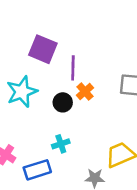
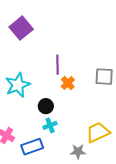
purple square: (43, 49) -> (21, 28), moved, turned 30
black circle: (63, 102) -> (46, 106), moved

